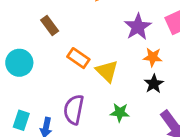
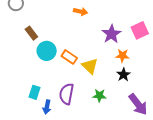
brown rectangle: (50, 25) -> (31, 33), moved
cyan circle: (19, 63) -> (47, 51), moved
cyan rectangle: (21, 120) -> (35, 92), moved

